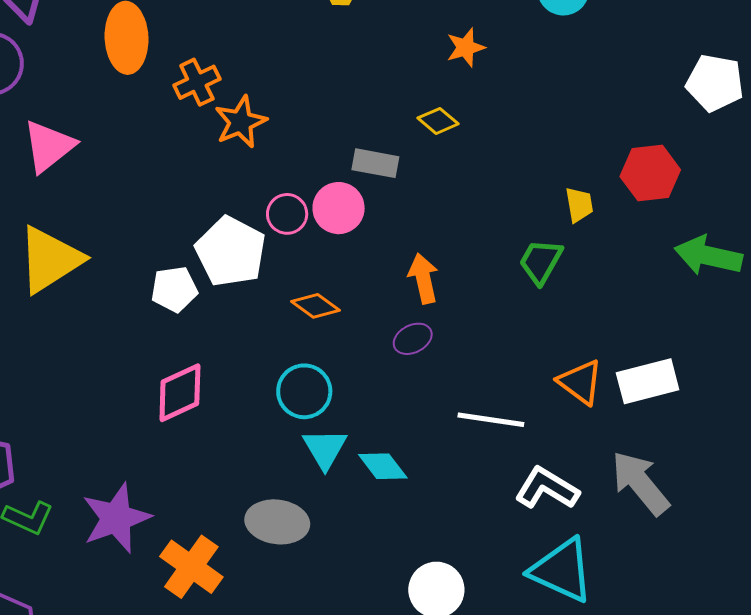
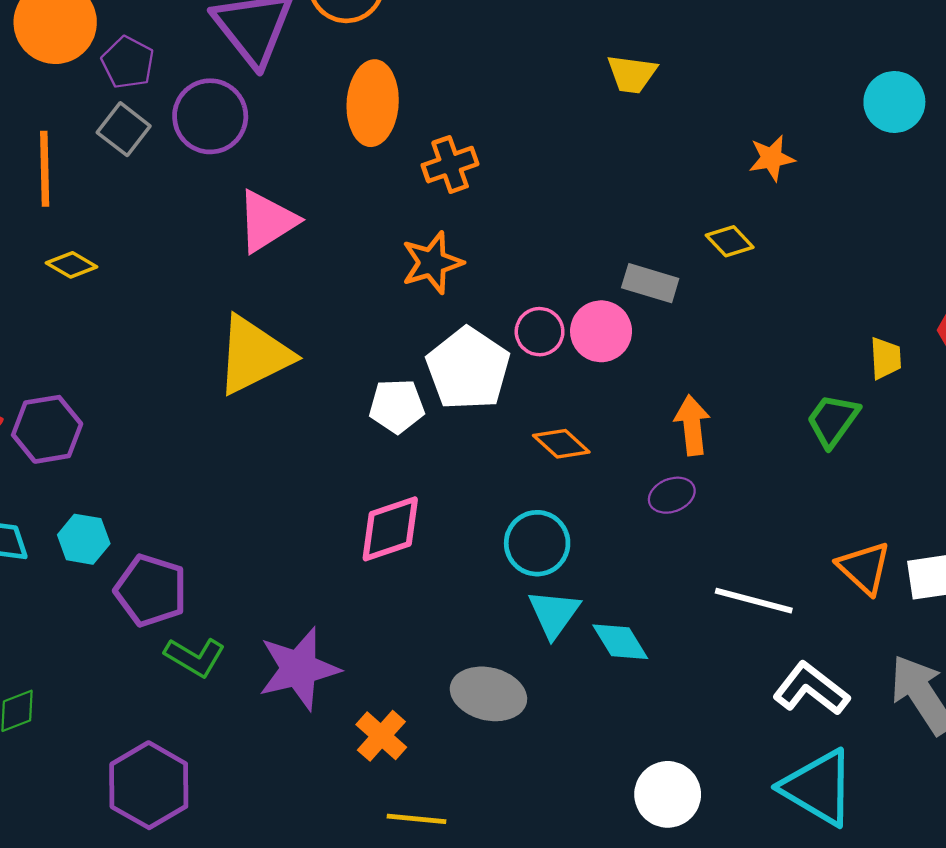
orange star: (241, 122) -> (432, 263), moved
orange cross: (191, 567) -> (381, 736), size x0.7

